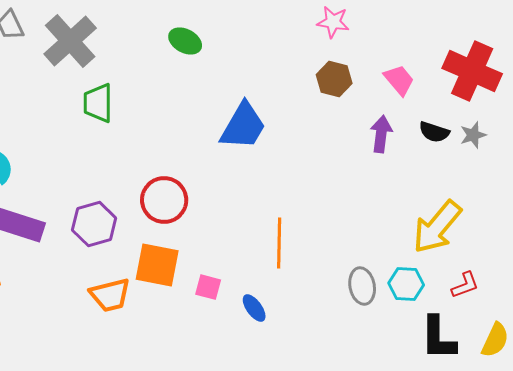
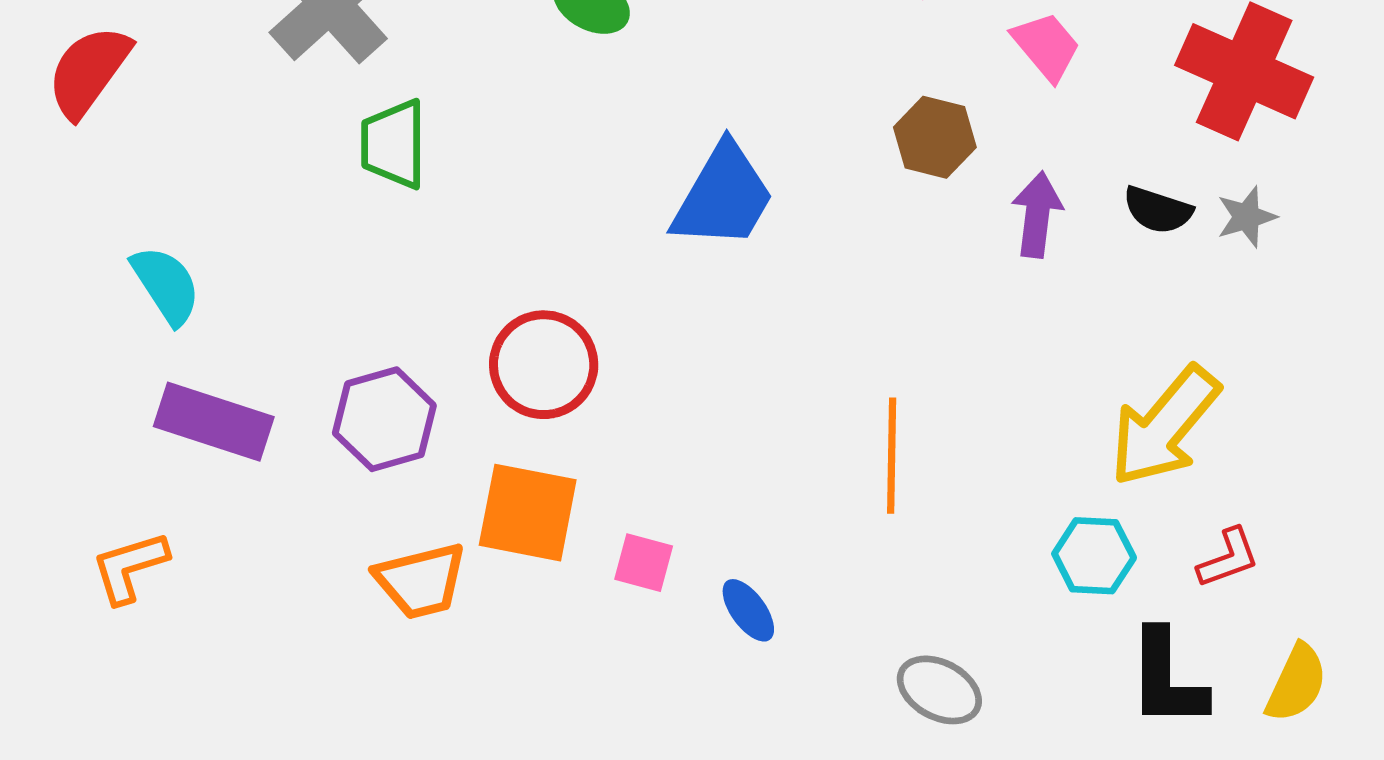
brown hexagon: (334, 79) -> (935, 137), moved
pink trapezoid: (399, 80) -> (1046, 46), moved
orange line: (279, 243) -> (892, 456), moved
gray ellipse: (362, 286) -> (939, 690), moved, turned -51

